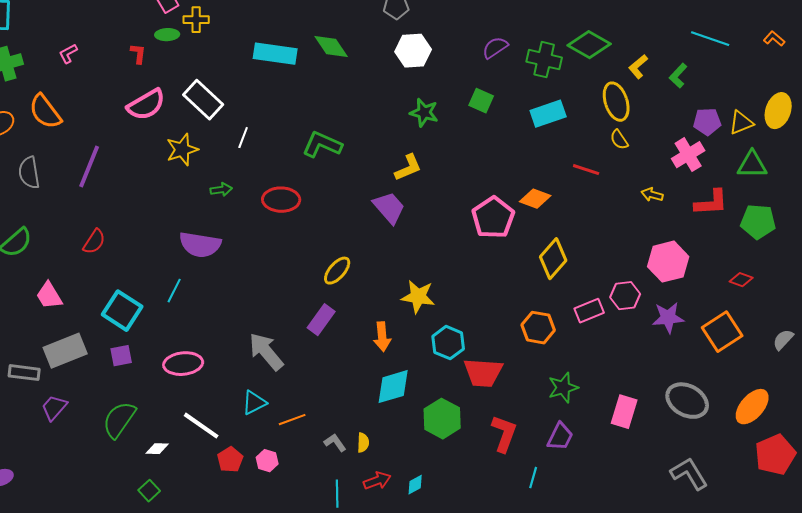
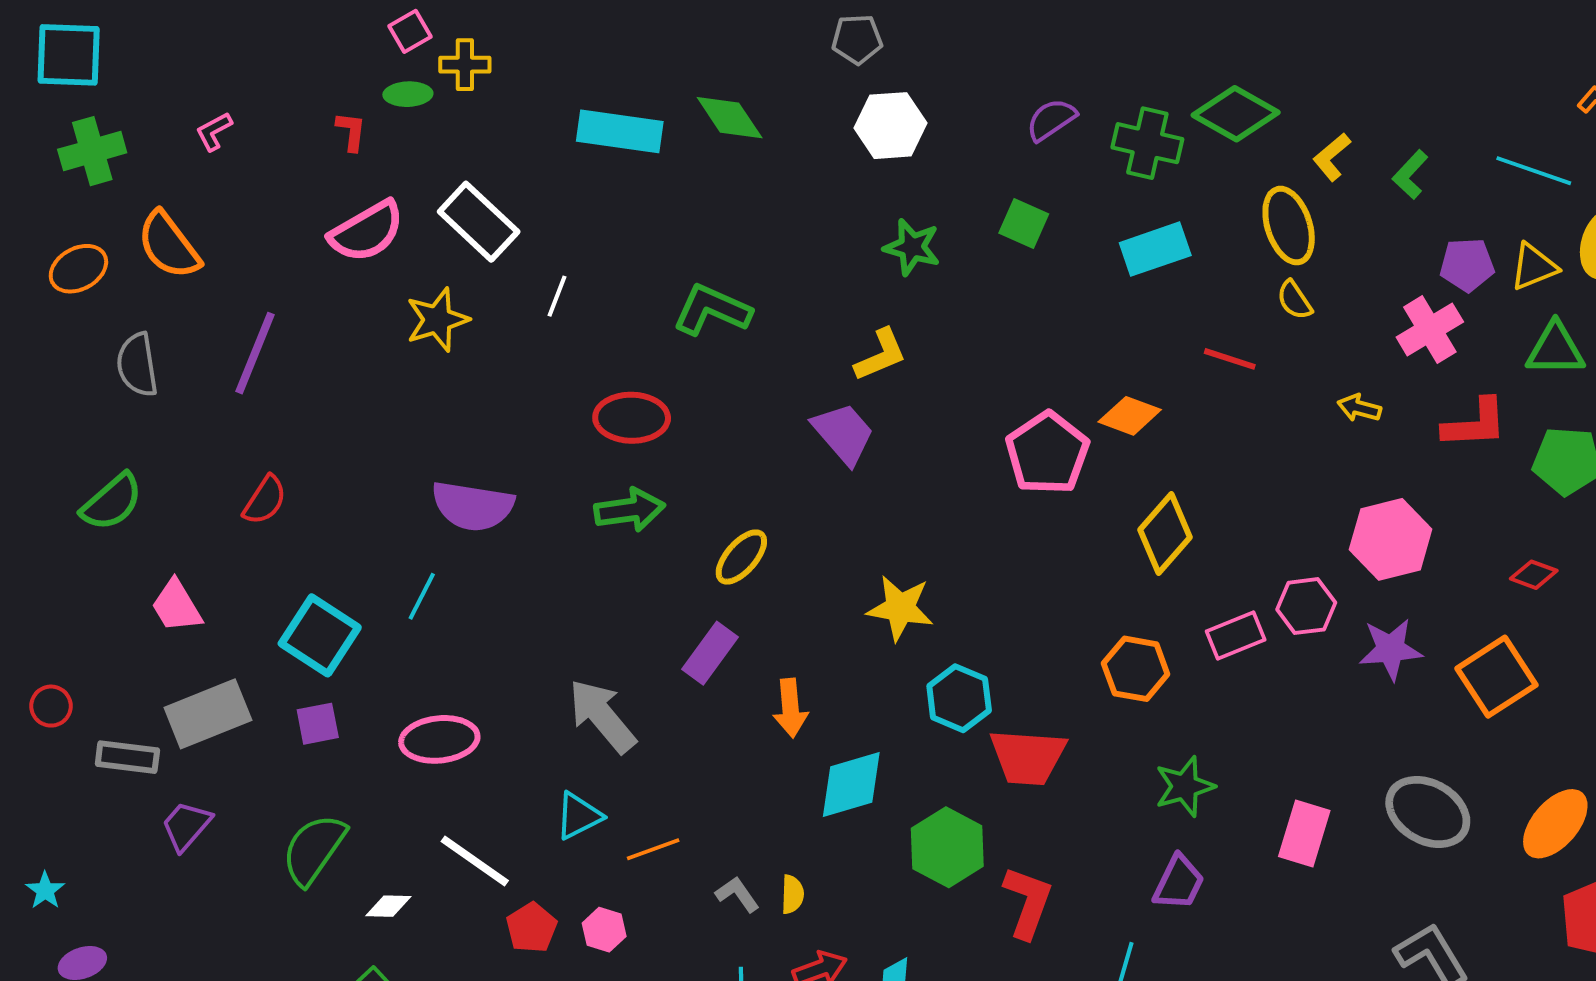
cyan line: (710, 39) -> (1534, 171), moved
green arrow: (221, 190) -> (630, 510), moved, size x1.6
orange arrow: (382, 337) -> (790, 708), moved
red L-shape: (504, 434) -> (1028, 902), moved

